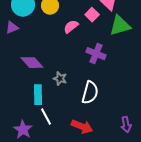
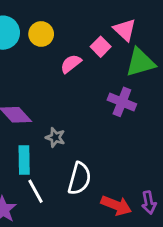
purple cross: (96, 54) -> (122, 102), moved
white semicircle: (90, 93) -> (79, 178), moved
red arrow: (82, 127) -> (116, 205), moved

